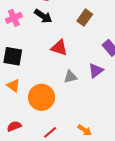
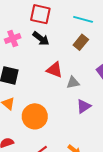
purple triangle: (96, 71) -> (84, 106), moved
gray triangle: (70, 77) -> (73, 83), moved

